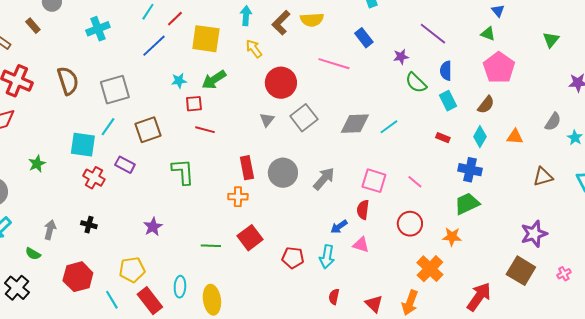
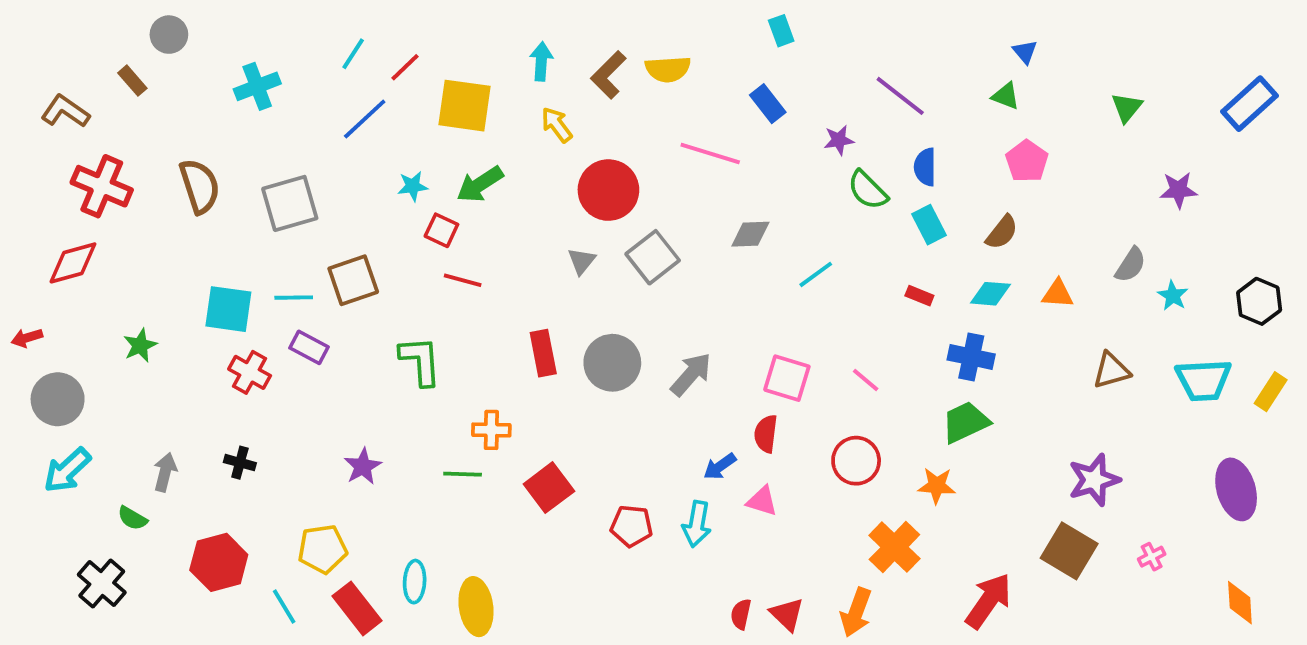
pink pentagon: (499, 68) -> (1027, 161), size x0.7
red square: (194, 104) -> (441, 230), turned 30
gray diamond: (355, 124) -> (750, 234), moved, size x0.7
cyan line: (108, 127) -> (294, 298), moved, turned 54
cyan diamond: (480, 137) -> (990, 294), turned 65
orange cross: (238, 197) -> (491, 430), moved
green line: (211, 246) -> (463, 474), moved
red semicircle: (334, 297) -> (741, 614), moved

